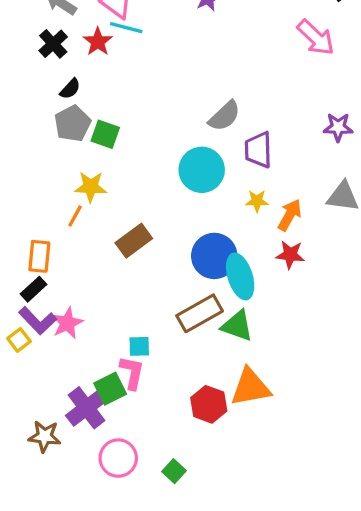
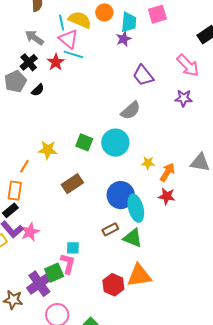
gray pentagon: (73, 124) -> (15, 81), moved
purple star: (338, 127) -> (184, 98), moved
green square: (105, 134) -> (84, 142), moved
purple trapezoid: (258, 150) -> (143, 75), moved, turned -40
orange line: (75, 216) -> (24, 166), moved
brown rectangle: (200, 313) -> (110, 229), size x0.6

